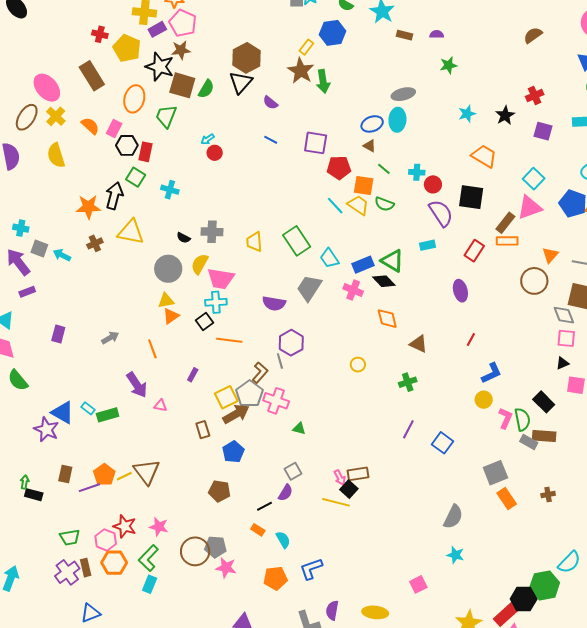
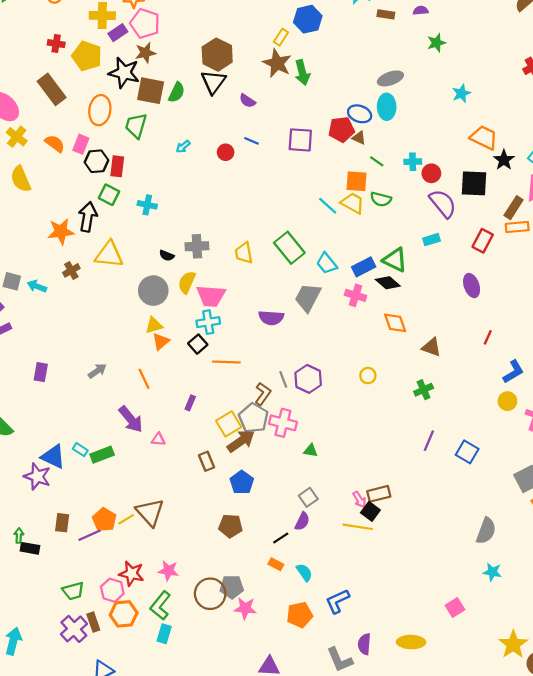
black star: (505, 115) -> (504, 160), moved
blue ellipse: (372, 124) -> (360, 114), turned 45
red circle: (215, 153) -> (226, 152), moved
red pentagon: (339, 168) -> (341, 129), moved
purple hexagon: (291, 343) -> (308, 379), moved

